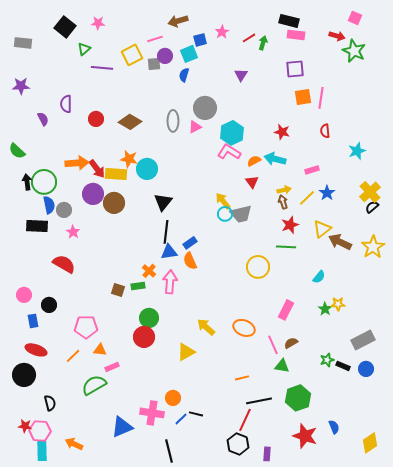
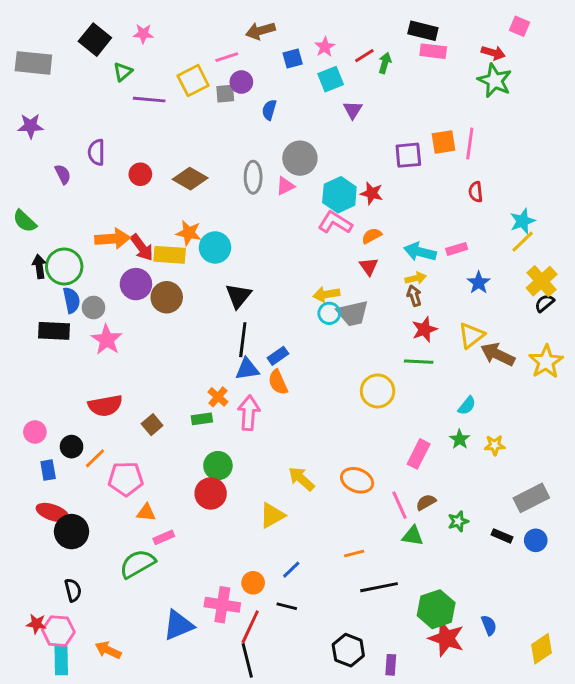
gray rectangle: (23, 43) -> (33, 63), size x1.4
green star: (354, 51) -> (495, 81), moved
cyan square: (189, 54) -> (331, 79), moved
purple square: (295, 69) -> (408, 155), moved
red star: (282, 132) -> (372, 193), moved
cyan arrow: (275, 159) -> (420, 252), moved
yellow line: (307, 198) -> (523, 242), moved
yellow arrow: (223, 201) -> (326, 294), turned -60
pink star: (73, 232) -> (107, 340), size x1.5
red semicircle: (64, 264) -> (105, 406), moved, turned 140
brown square: (118, 290) -> (152, 425), moved, turned 32
green star: (325, 309) -> (460, 439), moved
orange line: (73, 356) -> (95, 458), moved
green star: (327, 360) -> (458, 521), moved
black circle: (24, 375) -> (72, 532), moved
green hexagon: (298, 398) -> (436, 609), moved
blue line: (181, 419) -> (291, 570), moved
red line: (245, 420) -> (250, 627), moved

